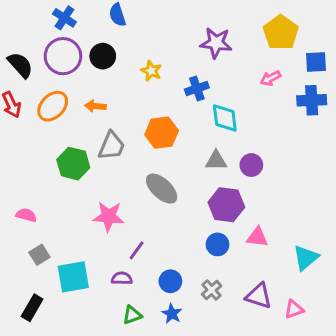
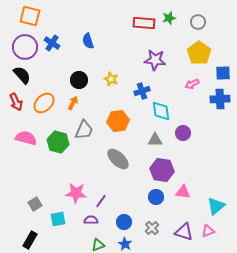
purple circle: (63, 56) -> (25, 47), moved
black circle: (103, 56) -> (79, 80), moved
orange arrow: (95, 106) -> (73, 103), turned 112
purple circle: (251, 165) -> (183, 133), moved
pink semicircle: (26, 215) -> (26, 138), moved, size x1.5
pink star: (109, 217) -> (76, 193), moved
cyan square: (73, 277) -> (58, 219), size x0.7
pink triangle: (294, 309) -> (208, 231), moved

